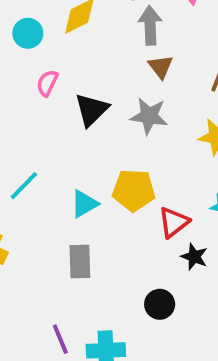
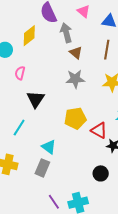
black triangle: (92, 110) -> (36, 99), moved
cyan triangle: (84, 204) -> (49, 147), moved, turned -42
red triangle: (174, 222) -> (99, 130), turned -42
gray rectangle: (80, 261) -> (42, 168), moved, turned 36

